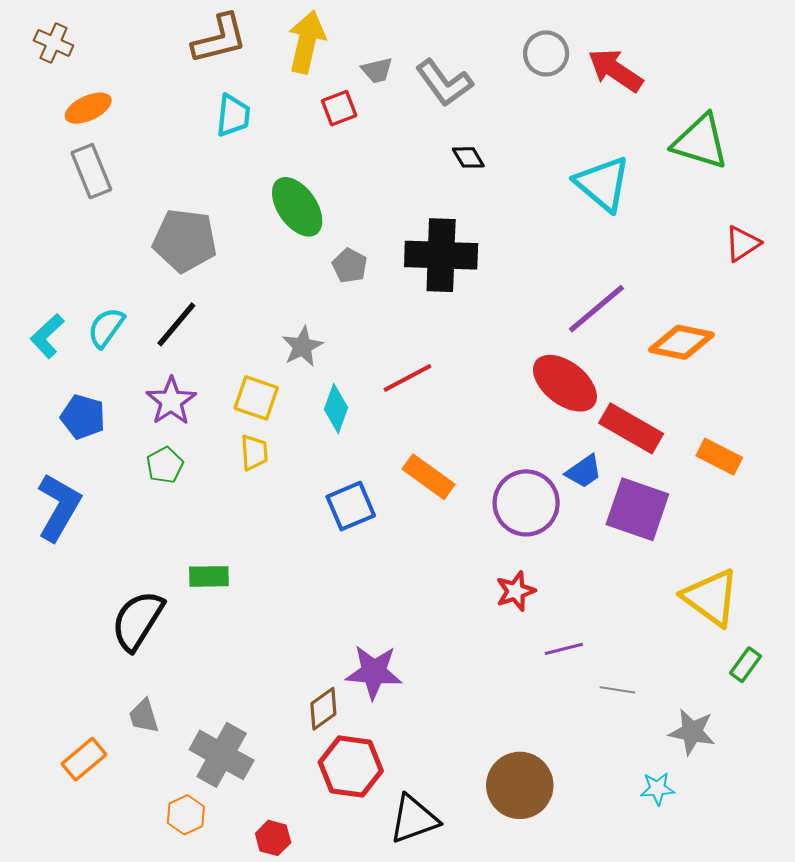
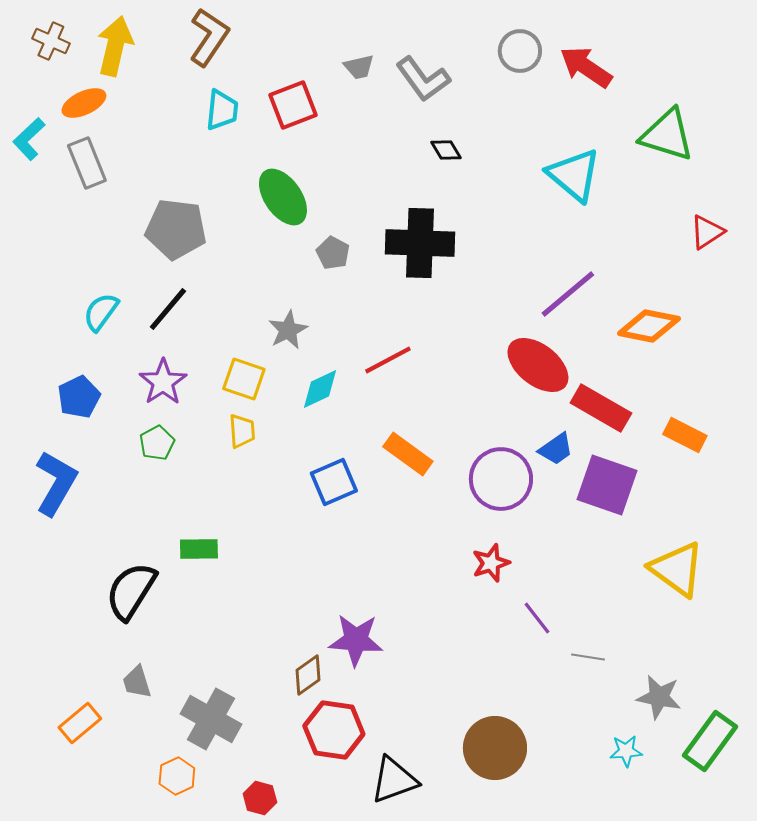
brown L-shape: (219, 39) -> (209, 37), turned -42
yellow arrow: (307, 42) -> (115, 46), moved
red square: (339, 108) -> (293, 105), moved, size x1.4
cyan L-shape: (47, 336) -> (29, 139), moved
cyan diamond: (336, 408) -> (320, 389), turned 45
blue pentagon: (83, 417) -> (79, 397), turned 30
purple line: (564, 649) -> (537, 618), turned 66
green rectangle: (746, 665) -> (710, 741), moved, size x1.8

